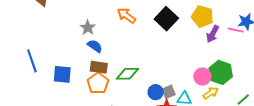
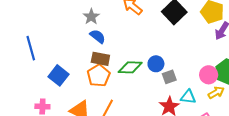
blue square: (62, 74) -> (58, 75), moved, turned 30
blue circle: (156, 92) -> (156, 64), moved
gray square: (169, 92) -> (169, 77), moved

